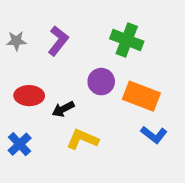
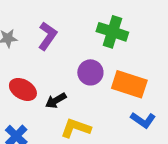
red ellipse: (29, 96) -> (23, 89), turned 32

